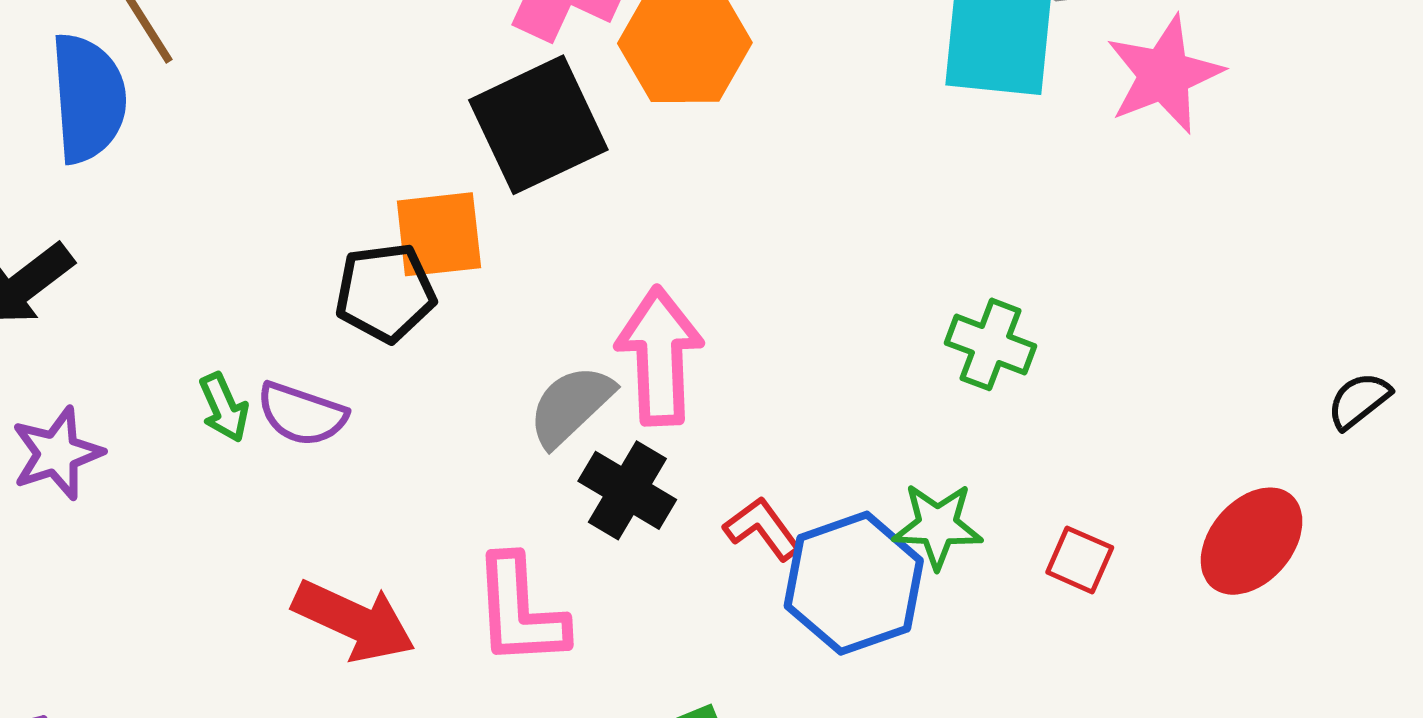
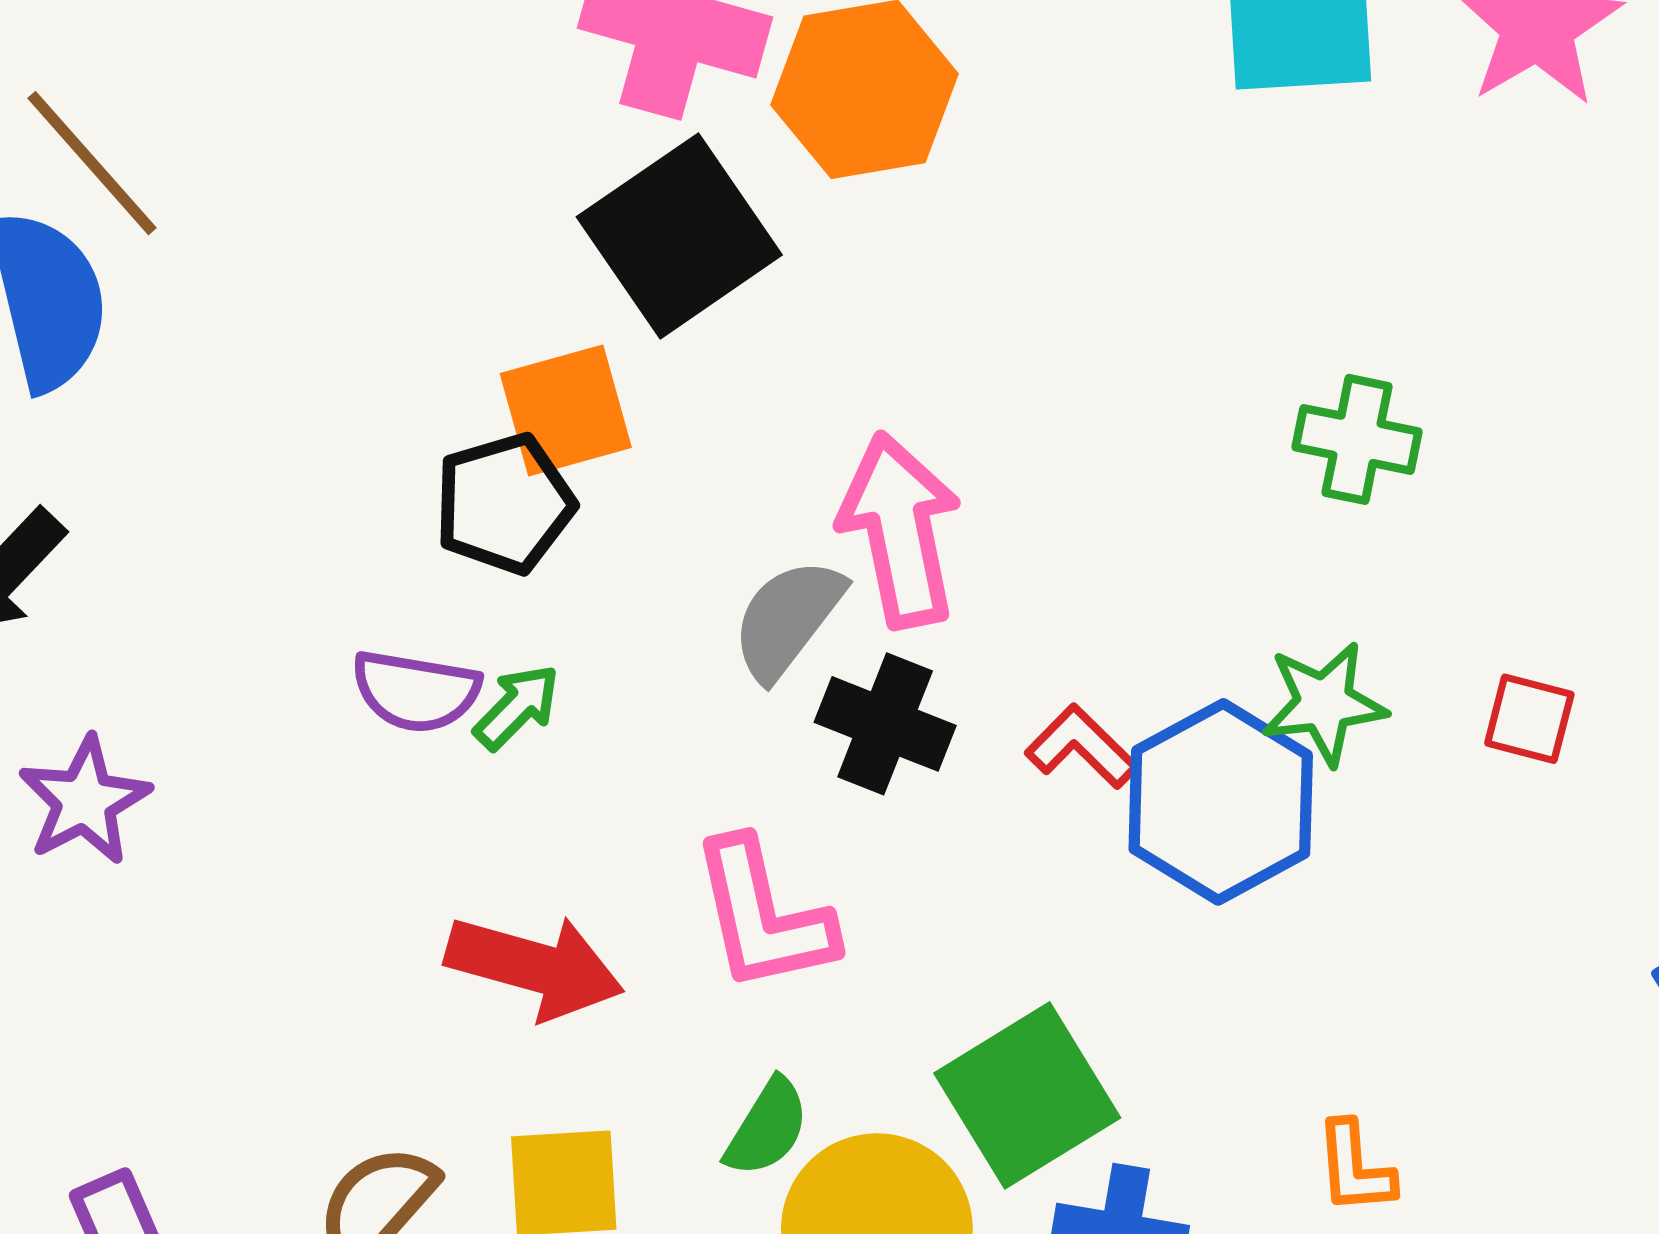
green arrow: (224, 407) -> (517, 707), moved, turned -102

